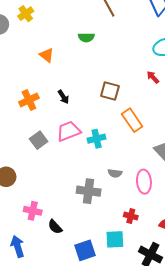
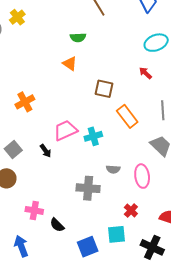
orange triangle: (47, 55) -> (70, 64), moved
black arrow: (63, 97) -> (46, 151), moved
gray square: (39, 140) -> (13, 149), moved
red cross: (131, 216) -> (131, 211), turned 32

